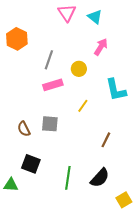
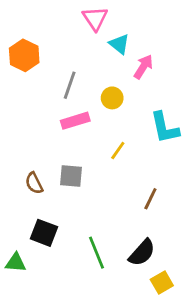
cyan triangle: (95, 17) -> (119, 44), moved
green line: (68, 178) -> (97, 253), turned -30
yellow square: (124, 200) -> (162, 282), moved

